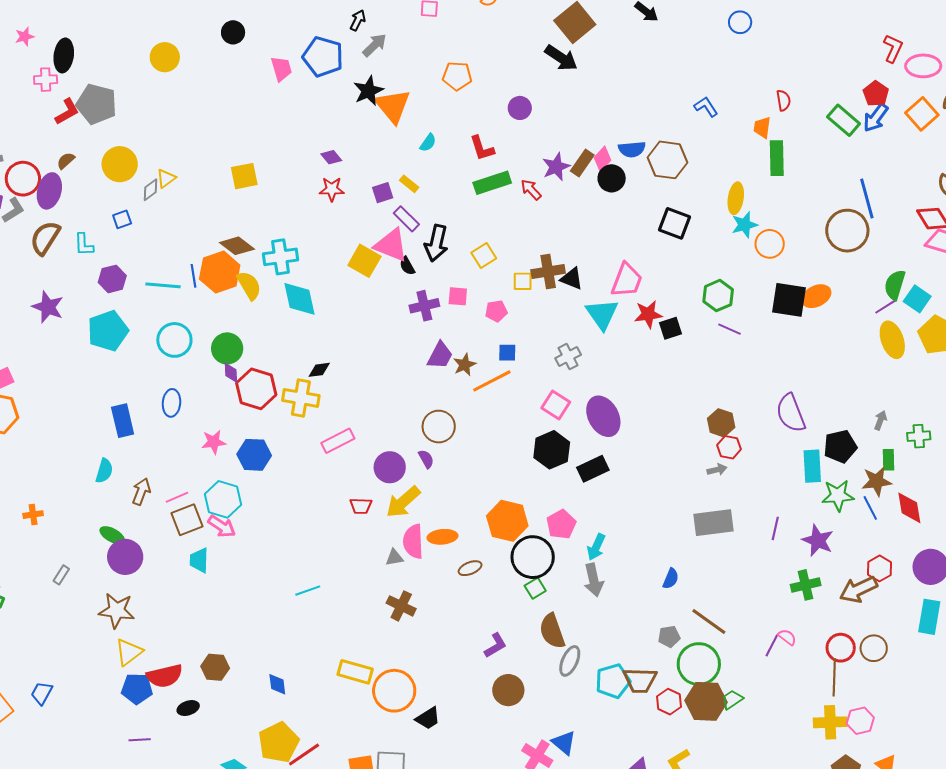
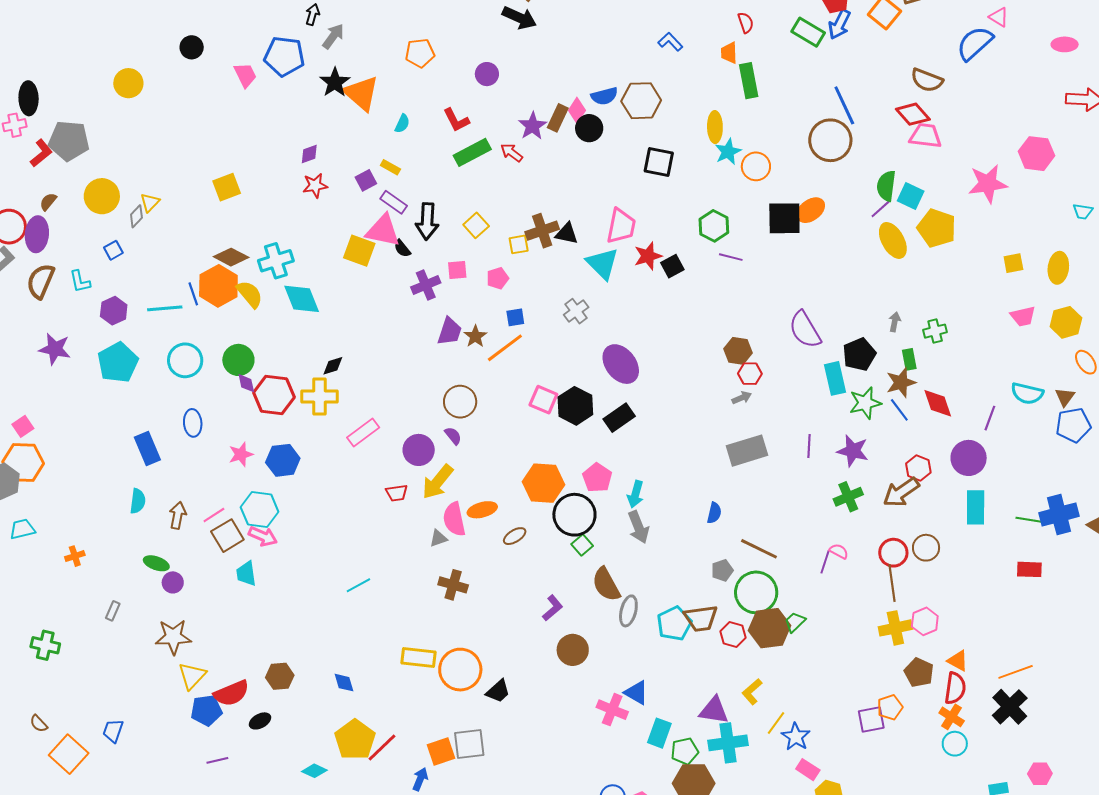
purple diamond: (331, 157) -> (309, 154), turned -60
pink square: (556, 405) -> (543, 400), moved
purple circle: (125, 557) -> (173, 582), size x0.6

